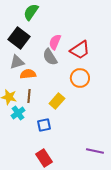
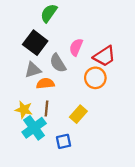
gray semicircle: (50, 57) -> (58, 63), moved
orange circle: (80, 78) -> (95, 78), moved
cyan cross: (18, 113) -> (34, 128), size x1.5

